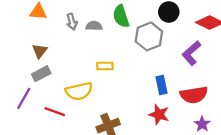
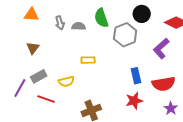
gray rectangle: (41, 74) -> (39, 76), moved
yellow semicircle: (79, 91) -> (66, 81), size x0.7
red star: (159, 114) -> (134, 101), turned -30

